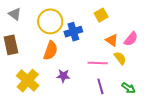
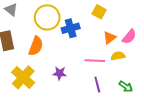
yellow square: (101, 15) -> (99, 12), turned -32
orange triangle: (112, 40) -> (110, 38), turned 48
orange semicircle: (51, 51) -> (36, 46), moved
yellow semicircle: (120, 58) -> (118, 56), turned -64

